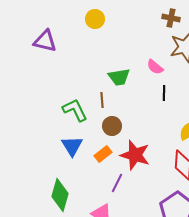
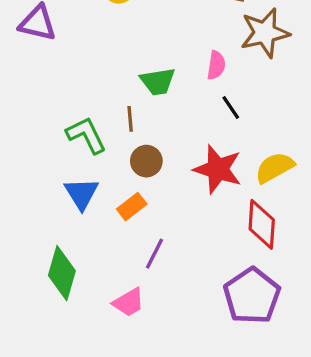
pink semicircle: (155, 67) -> (216, 65), turned -120
black line: (164, 93) -> (231, 107), turned -35
red star: (135, 155) -> (218, 169), moved

